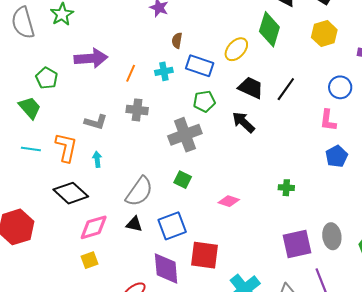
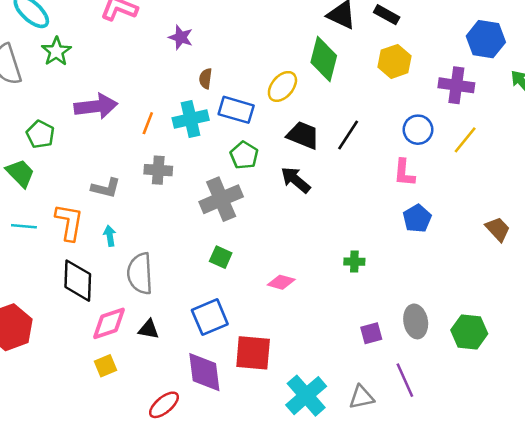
cyan cross: (164, 71) -> (191, 119), size x1.5
green pentagon: (204, 101) -> (244, 155), turned -30
gray semicircle: (139, 192) -> (140, 273), moved, turned 144
black diamond: (71, 193) -> (78, 281), turned 52
black triangle: (134, 224) -> (149, 329), moved
purple square: (297, 244) -> (371, 333), size x0.6

